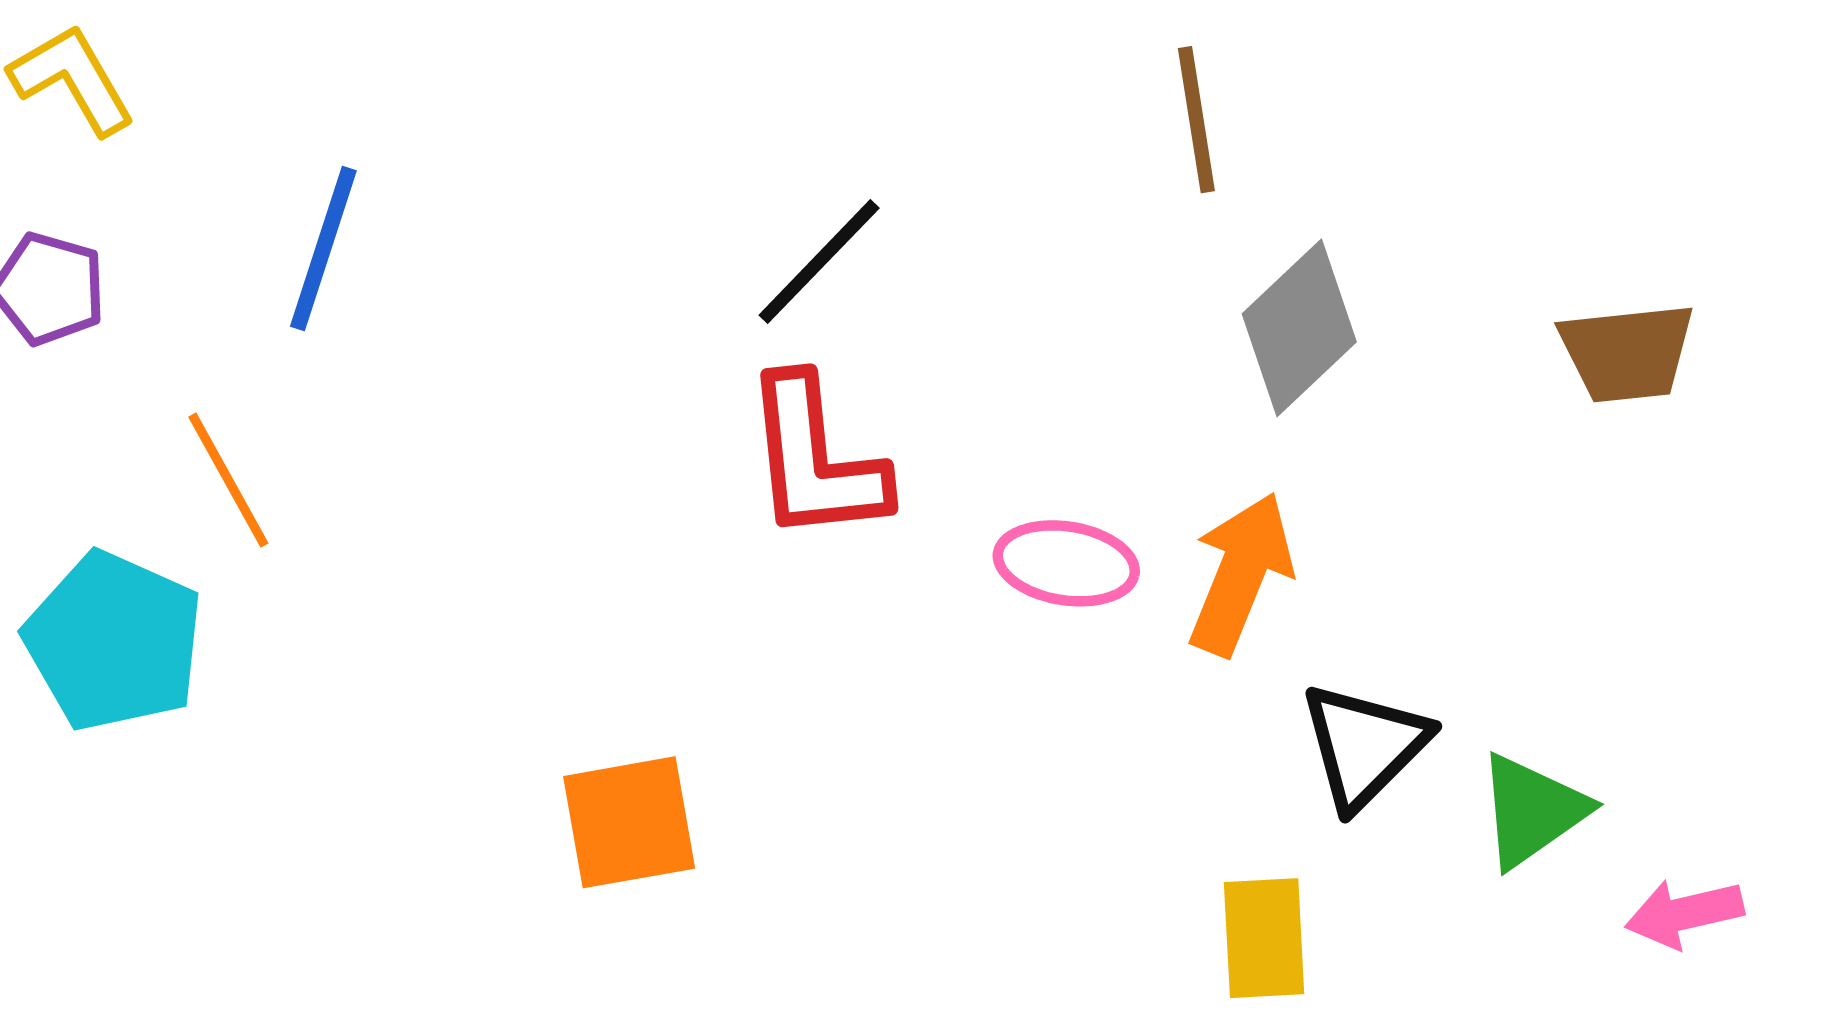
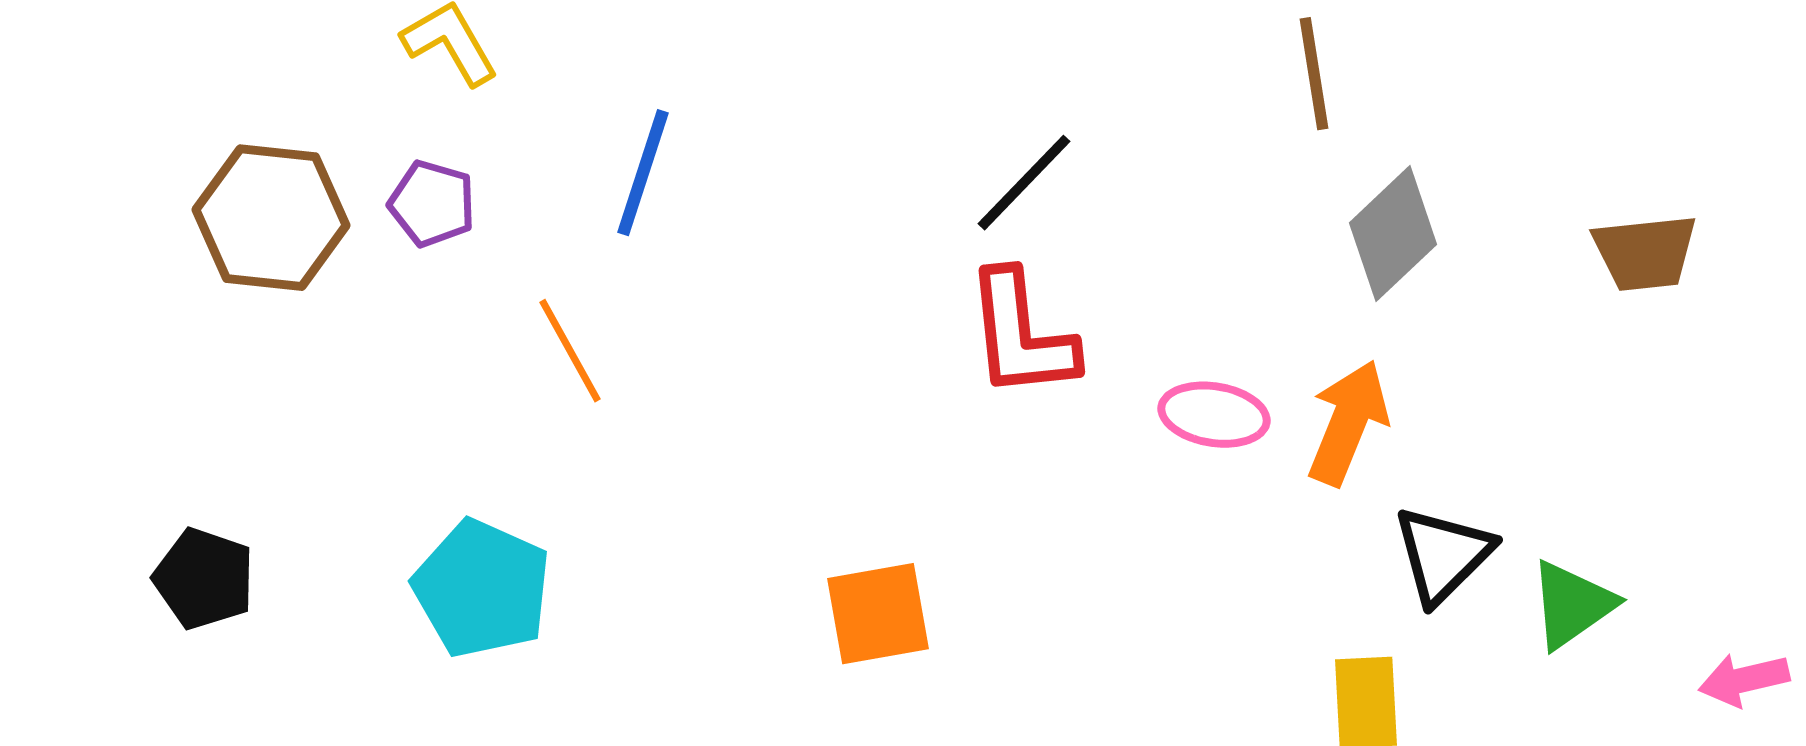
cyan pentagon: (114, 641) -> (482, 589), moved
pink arrow: (1684, 913) -> (1744, 680), moved

